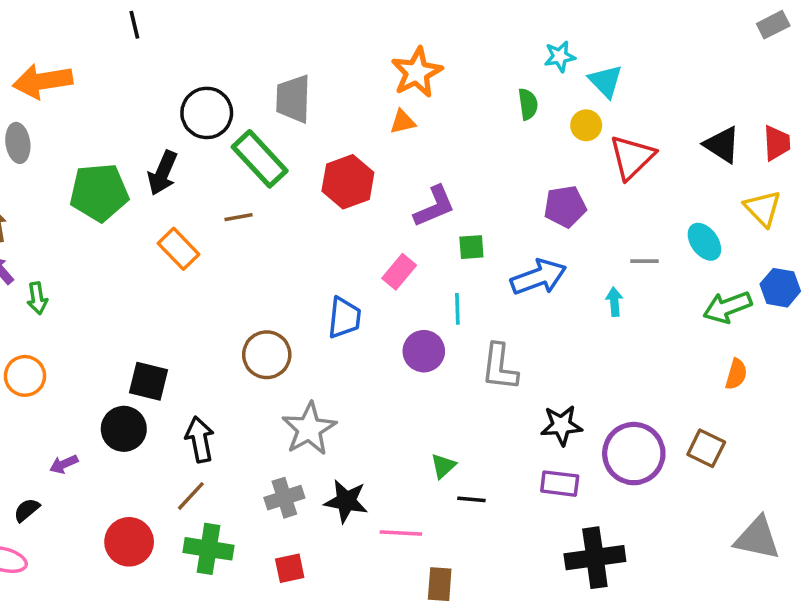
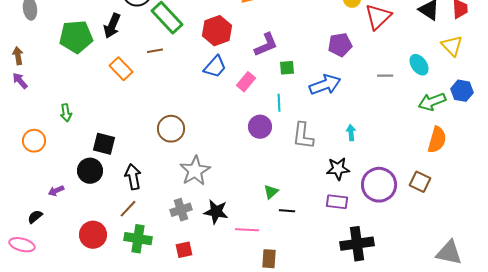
green arrow: (37, 298) -> (66, 113), moved
cyan arrow: (614, 302) -> (351, 133), moved
blue trapezoid: (344, 318) -> (215, 67), moved, turned 35
orange semicircle: (736, 374) -> (437, 140), size x1.5
gray triangle: (757, 538) -> (449, 253), moved

